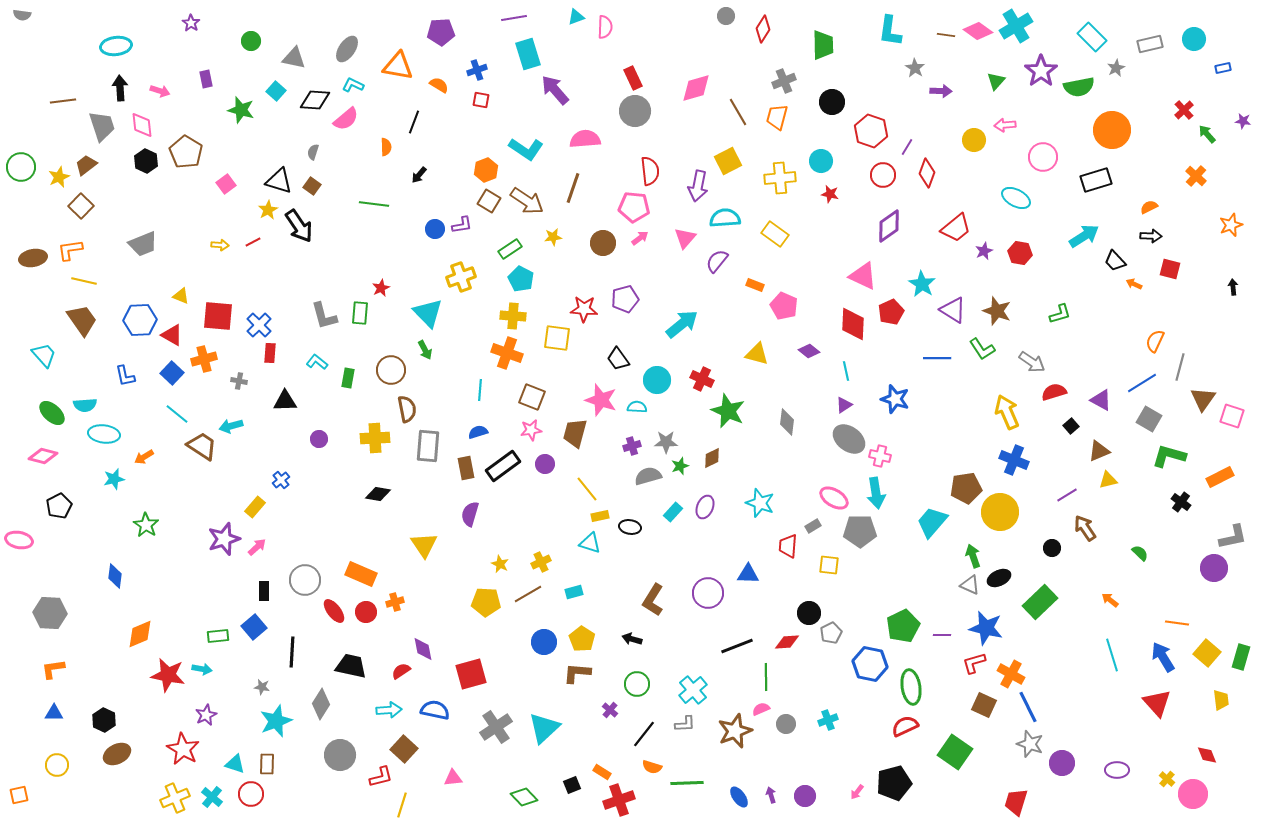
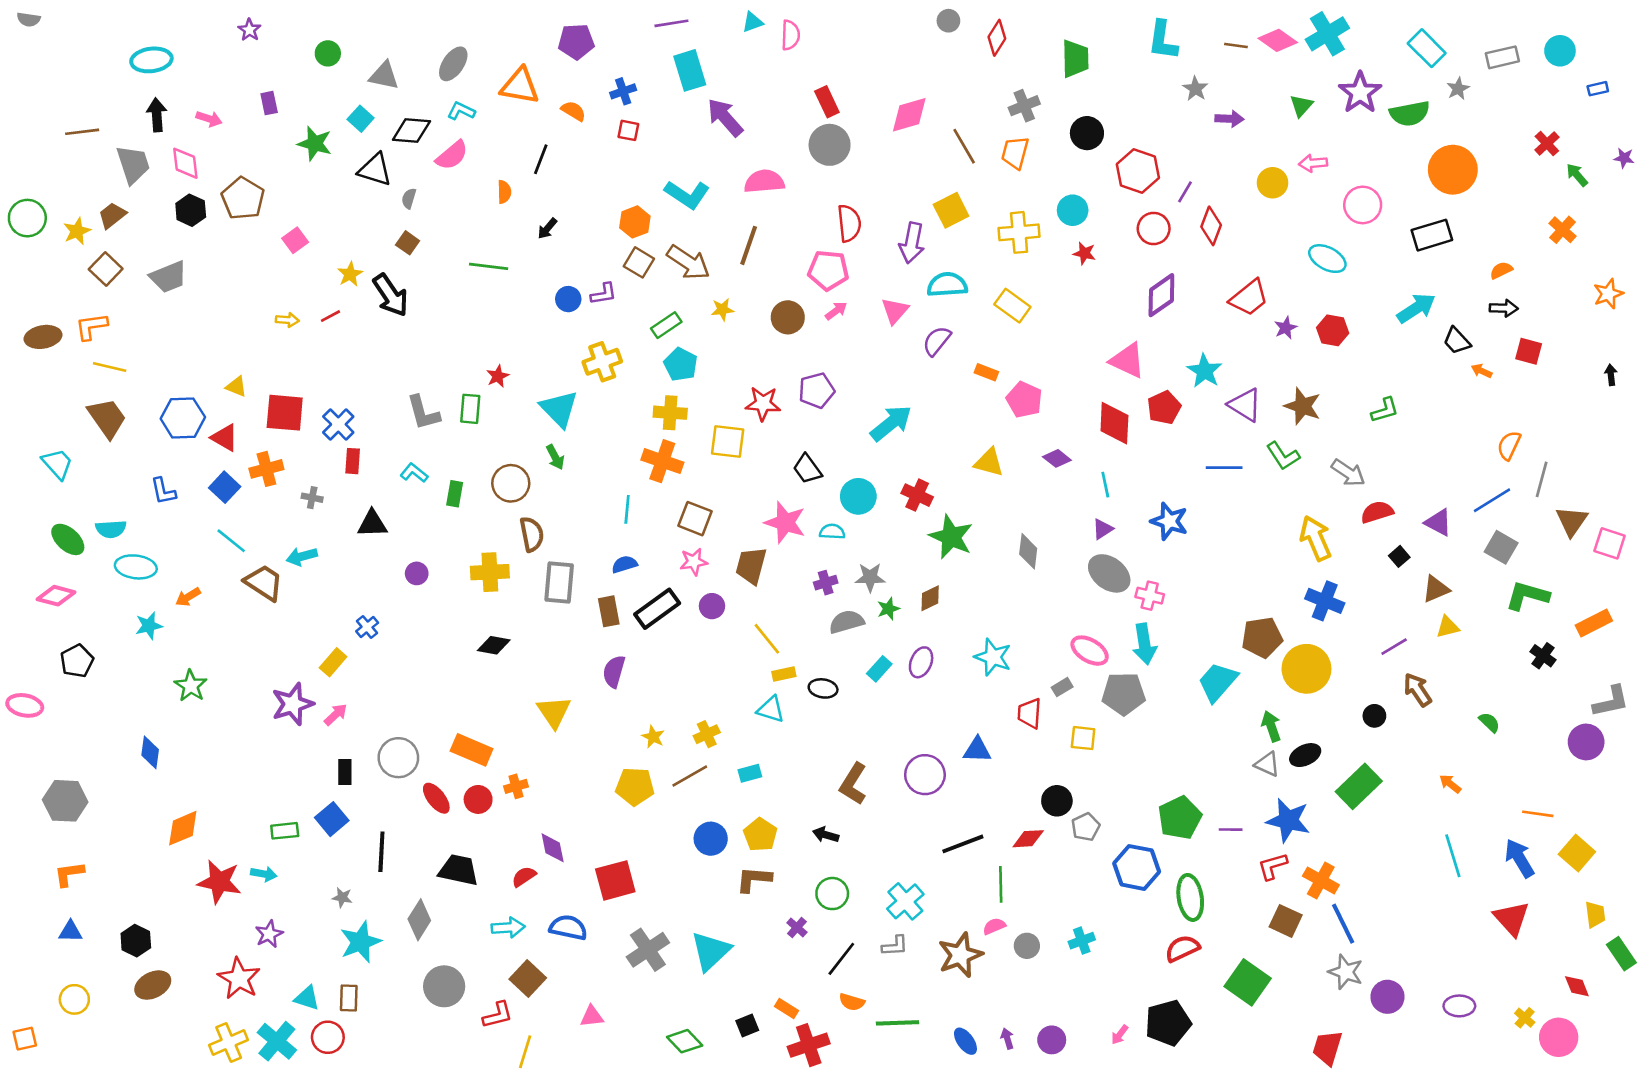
black triangle: (279, 181) -> (375, 170), moved
gray trapezoid: (143, 244) -> (168, 277), moved
green rectangle: (1241, 657) -> (1621, 954), moved, turned -50
cyan cross: (212, 797) -> (277, 1041), size x1.4

